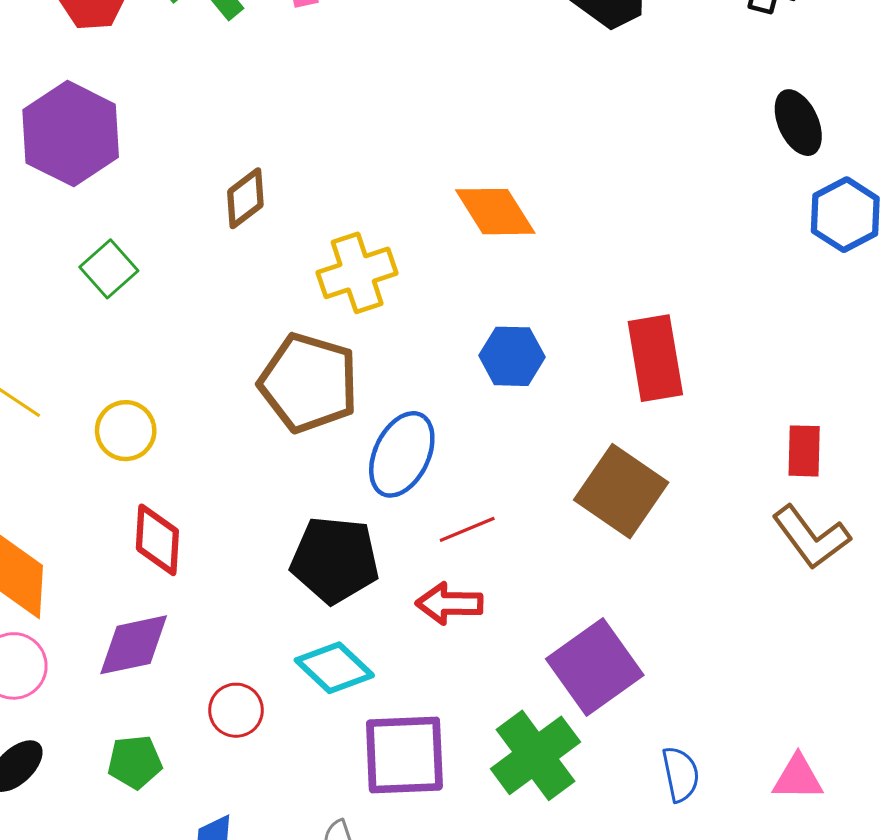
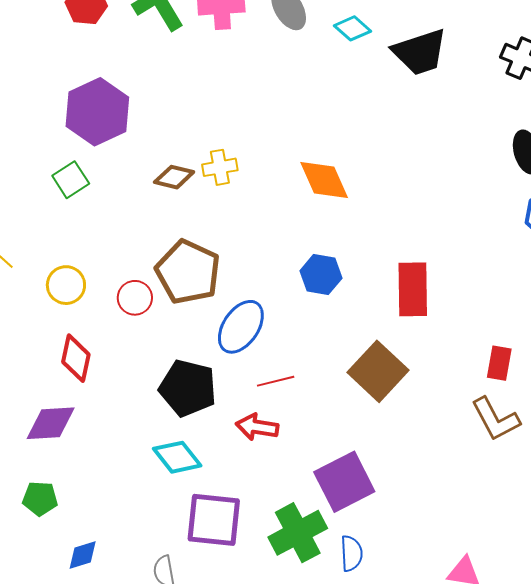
purple hexagon: (71, 134) -> (97, 112), moved
brown diamond: (245, 198) -> (174, 177), moved, turned 42
yellow cross: (357, 273) -> (220, 167), moved, size x0.7
red circle: (236, 710) -> (135, 298), moved
blue semicircle: (681, 774) -> (351, 553), moved

